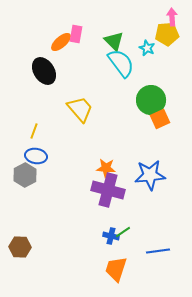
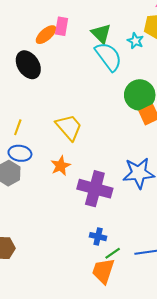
yellow trapezoid: (80, 109) -> (69, 127), moved
orange star: (106, 168) -> (61, 166), moved, turned -30
green line: (123, 232) -> (113, 253), moved

